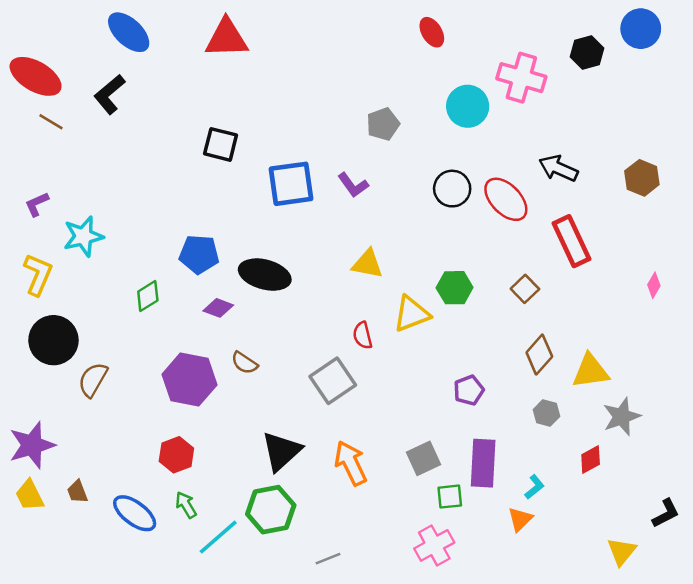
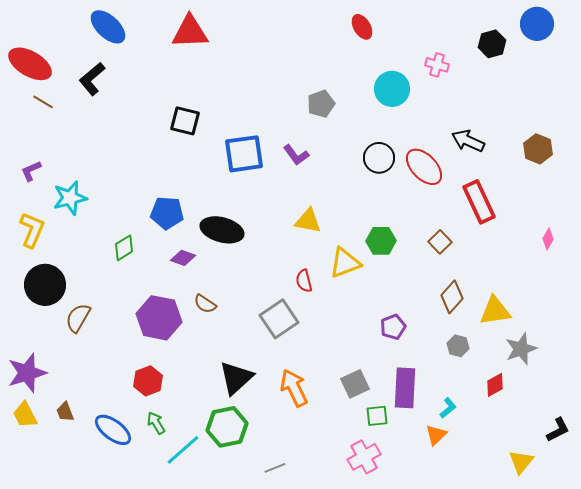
pink cross: (521, 78) -> (437, 65), size x0.6

